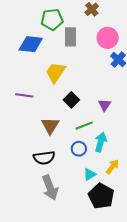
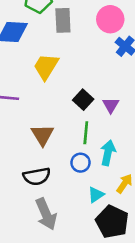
black square: (71, 100) -> (83, 100), moved
green line: (84, 126) -> (86, 133), turned -60

